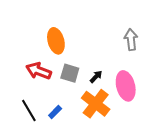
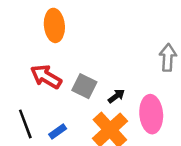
orange ellipse: (56, 41) -> (54, 25), moved

